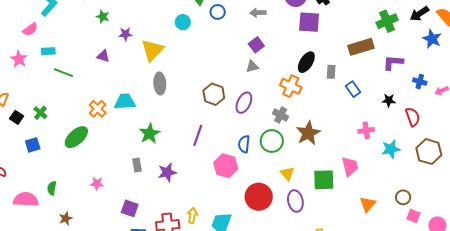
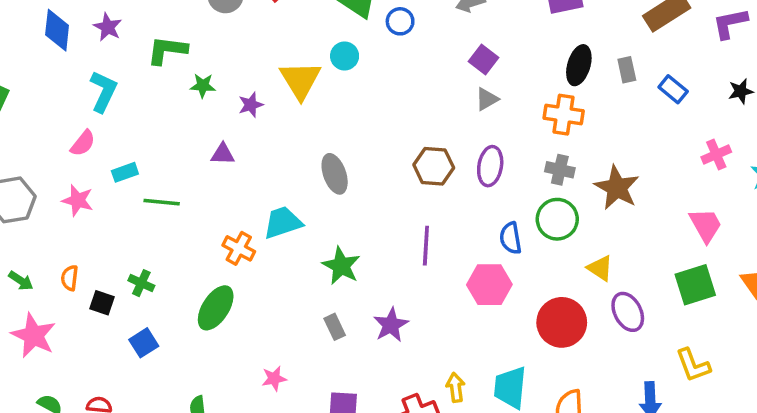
yellow triangle: (152, 50) -> (300, 80), moved
green square: (324, 180) -> (695, 285), moved

